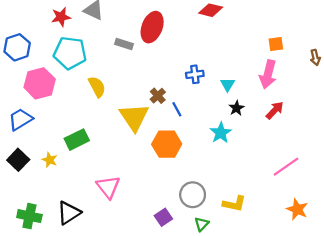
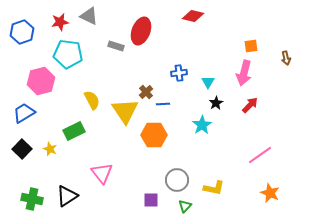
blue hexagon: (17, 47) -> (22, 32), moved
yellow semicircle: (97, 87) -> (92, 100), moved
blue line: (177, 109) -> (163, 104), turned -64
purple square: (163, 217) -> (151, 200), turned 35

